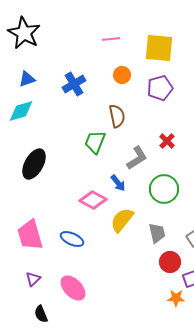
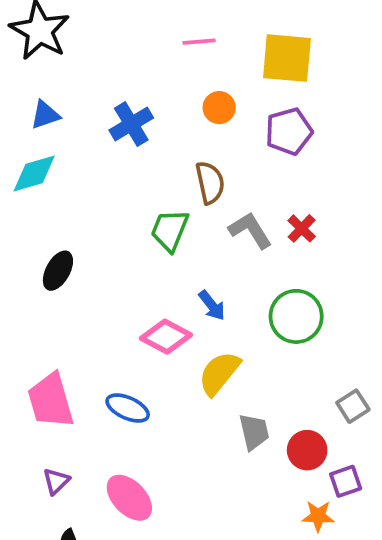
gray L-shape: (137, 158) -> (250, 230), moved, turned -90
black ellipse: (34, 164) -> (58, 271), size x0.7
gray trapezoid: (157, 233) -> (254, 432), moved

